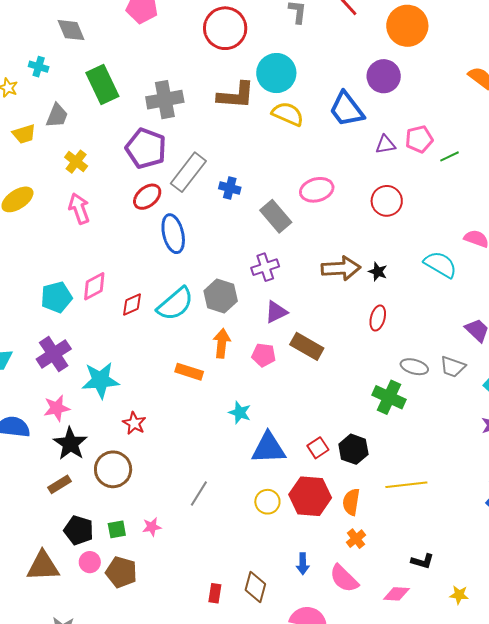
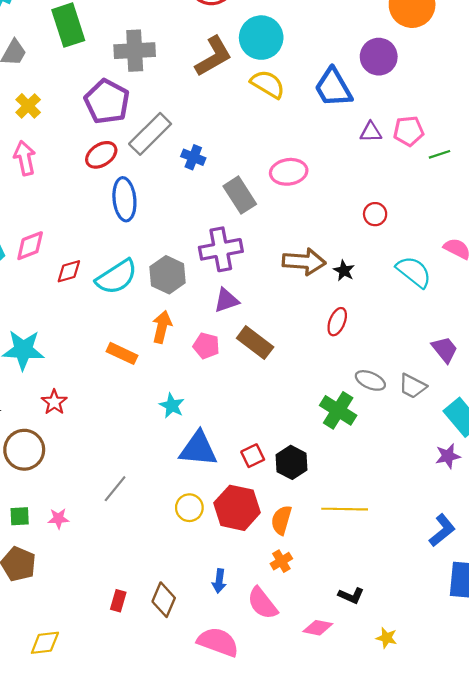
brown L-shape: (236, 95) -> (213, 56), turned -42
red circle: (387, 201) -> (375, 214), moved, size x0.7
purple cross: (265, 267) -> (221, 249), size x1.4

